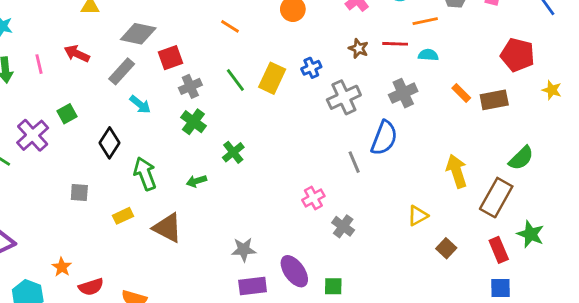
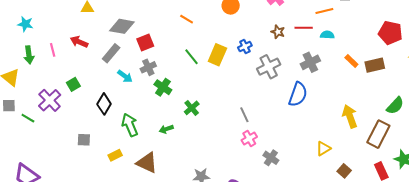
gray cross: (190, 86) -> (148, 67), moved
gray line: (354, 162) -> (244, 115), moved

